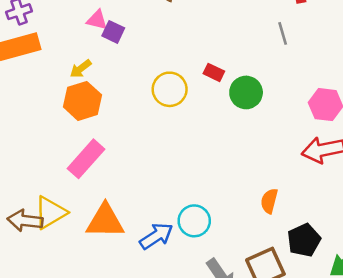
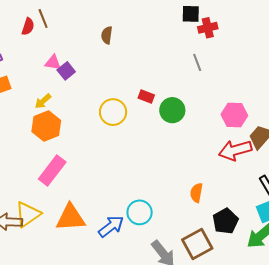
purple square: (113, 32) -> (66, 71), turned 30

